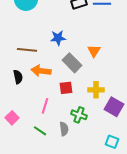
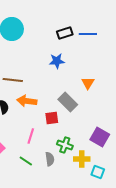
blue star: (58, 38) -> (57, 61), moved
orange triangle: (94, 51) -> (88, 83), moved
gray rectangle: (72, 63) -> (68, 102), moved
yellow cross: (96, 90) -> (82, 159), moved

